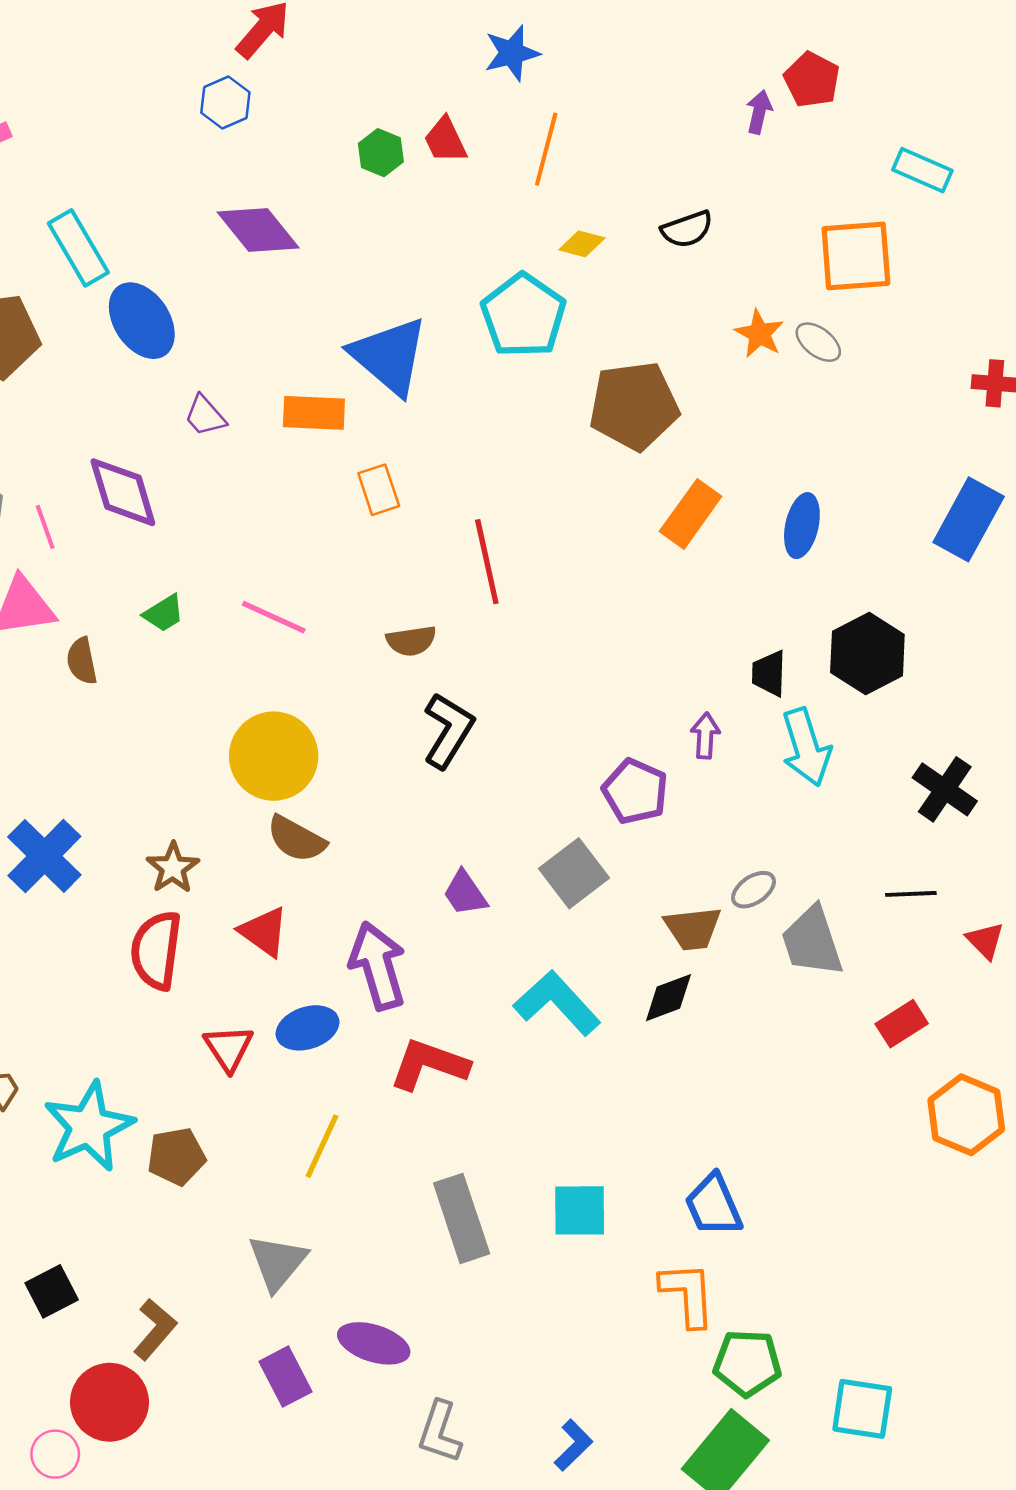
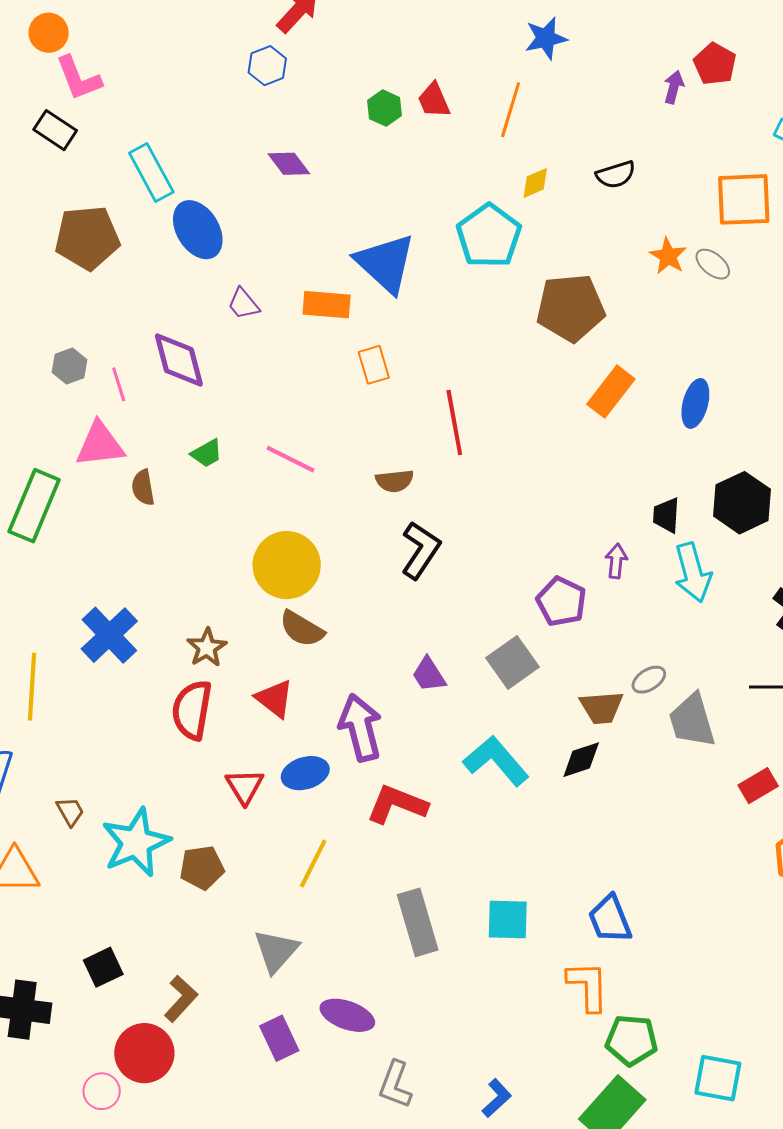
blue star: (512, 53) -> (546, 38), moved
purple diamond: (258, 230) -> (289, 164), size x0.7
yellow diamond: (582, 244) -> (535, 183), turned -40

